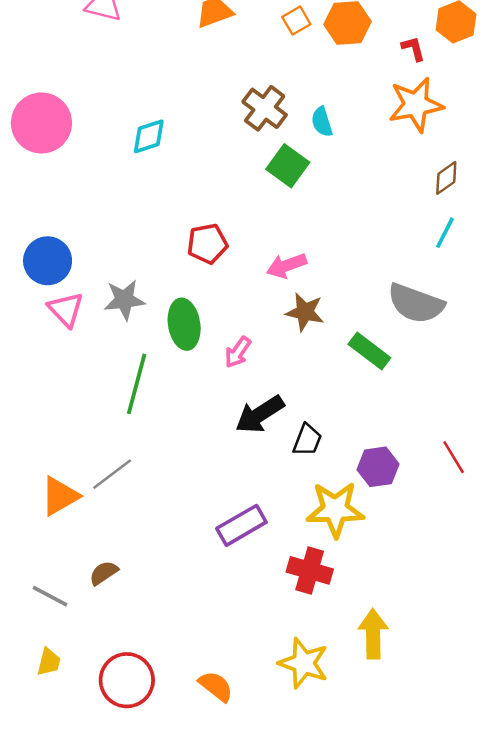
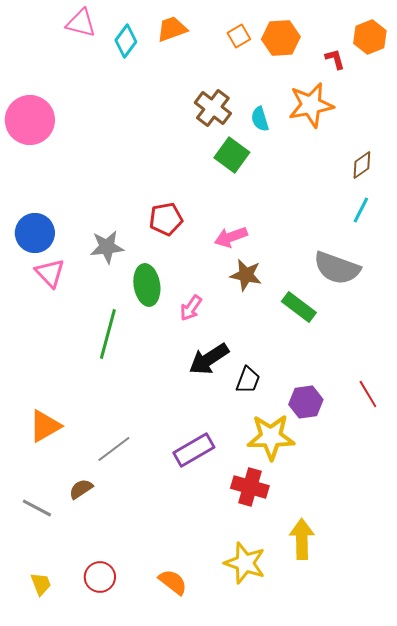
orange star: (416, 105) -> (311, 105), moved
cyan diamond: (149, 136) -> (126, 41), moved, turned -36
gray star: (124, 300) -> (107, 247), moved
gray line: (112, 474) -> (114, 449), moved
yellow trapezoid: (49, 662) -> (41, 584), moved, turned -35
red circle: (127, 680) -> (100, 577), size x0.7

